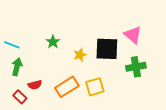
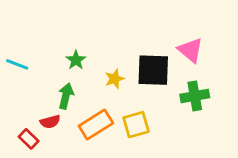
green arrow: (17, 67) -> (66, 96), moved

